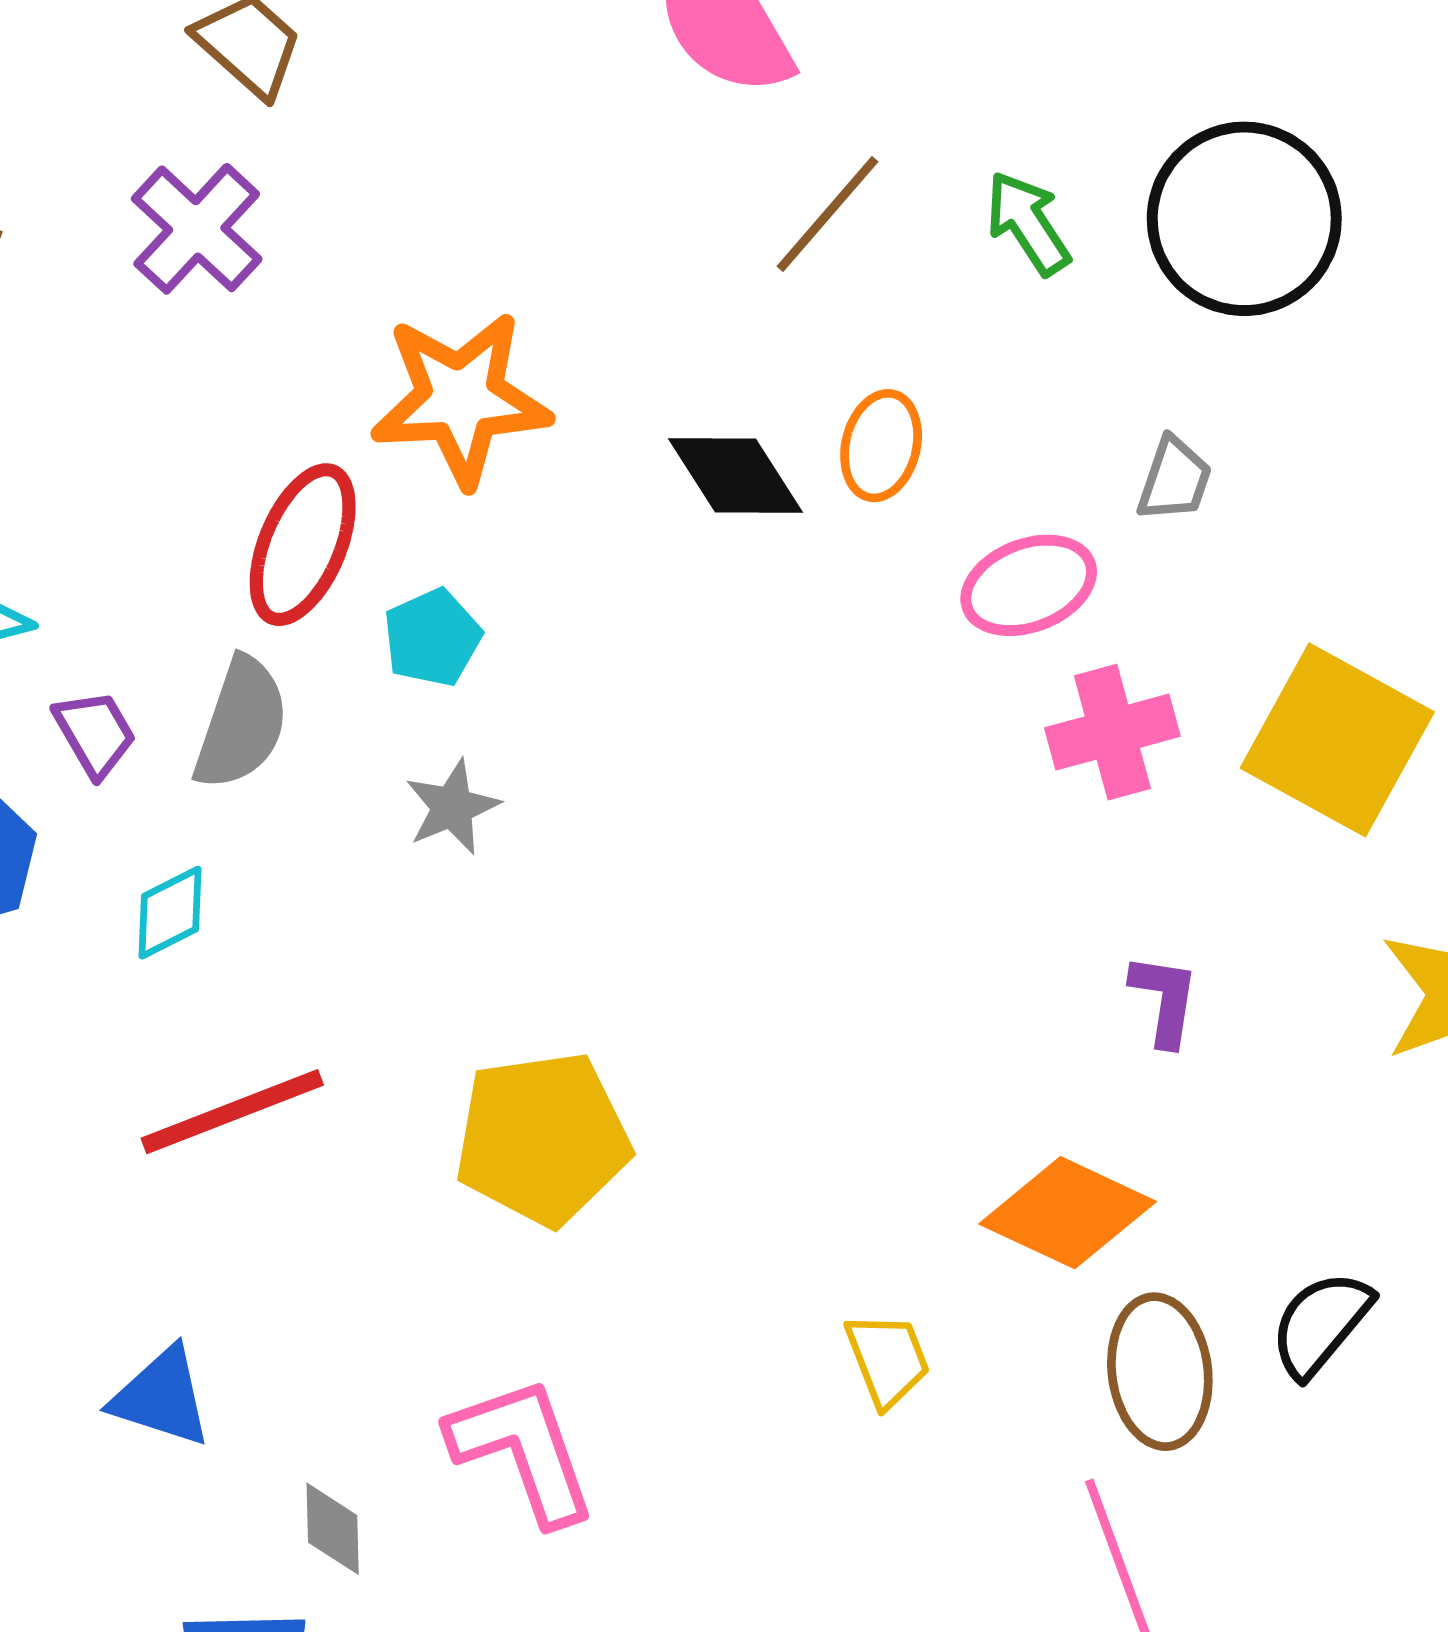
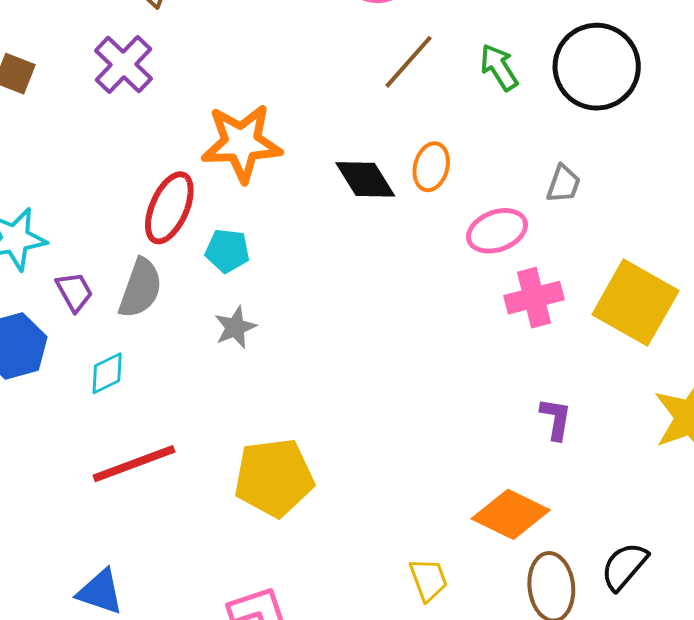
cyan pentagon: (432, 638) -> (227, 251), turned 30

